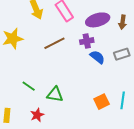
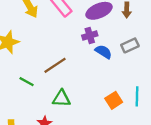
brown line: (54, 43) -> (55, 65), moved
green line: (29, 86) -> (27, 82), moved

